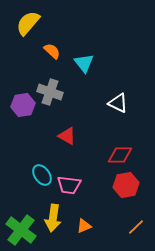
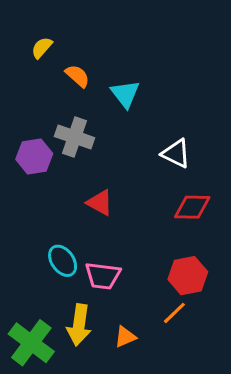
yellow semicircle: (28, 23) -> (42, 48), moved, size x0.6
red diamond: (120, 155) -> (192, 207), moved
orange line: (136, 227) -> (174, 313), moved

